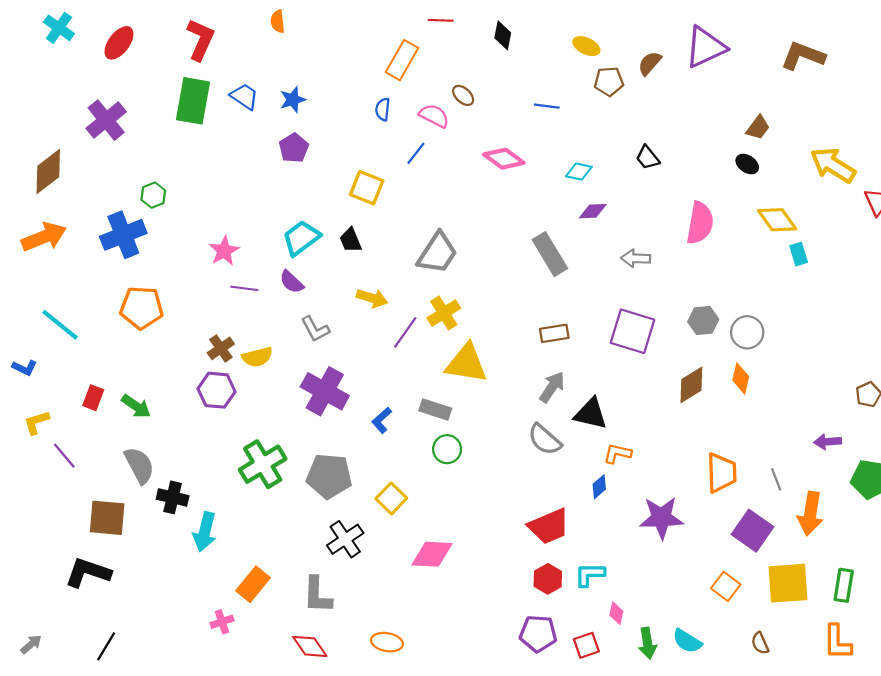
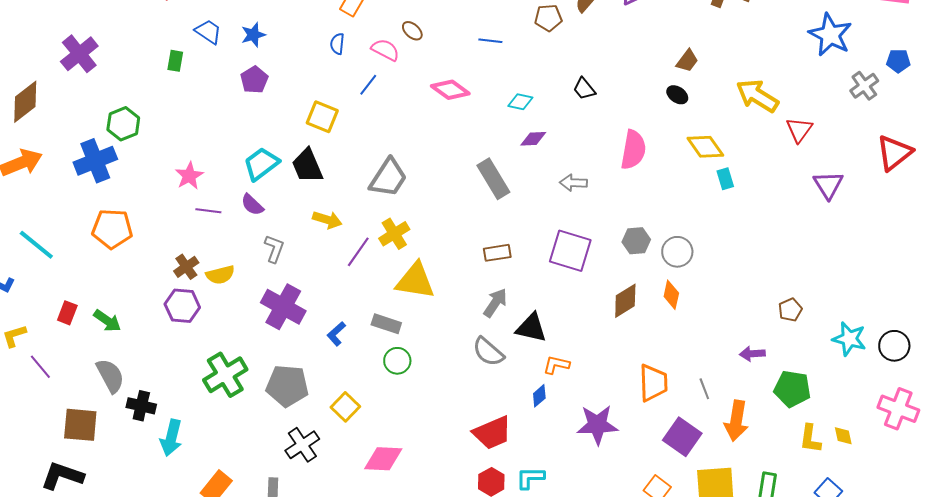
green rectangle: (193, 101) -> (175, 61), moved, size x0.5
green hexagon: (153, 195) -> (123, 124), size x1.4
black trapezoid: (351, 240) -> (307, 166), size x1.5
gray L-shape: (315, 329) -> (274, 249), turned -132

